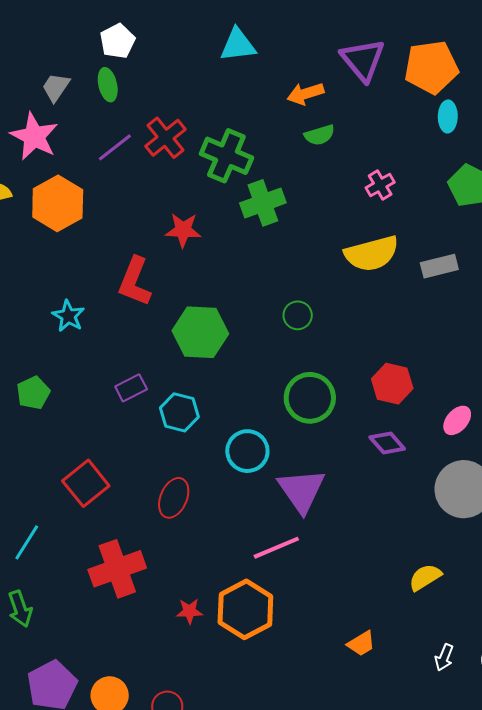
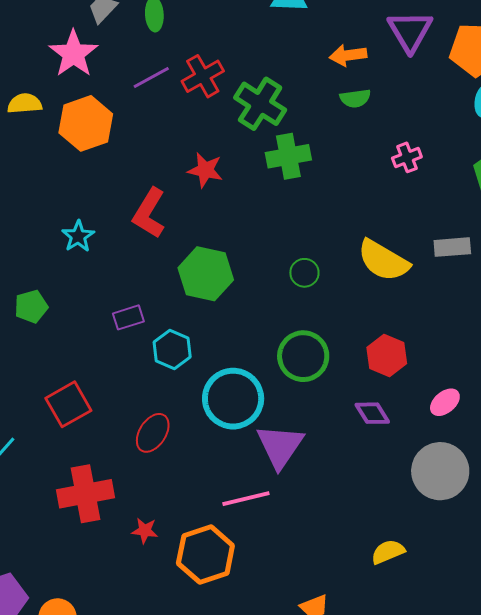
yellow semicircle: (372, 254) -> (383, 260), moved, turned 36
cyan circle: (247, 451) -> (233, 399), size x1.4
red star: (189, 611) -> (145, 531), moved

